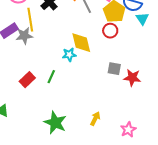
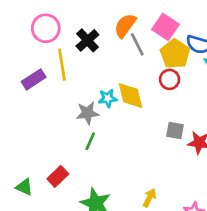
gray star: (24, 36) -> (87, 113), moved
cyan star: (69, 55) -> (108, 98), moved
red rectangle: (27, 80) -> (58, 176), moved

